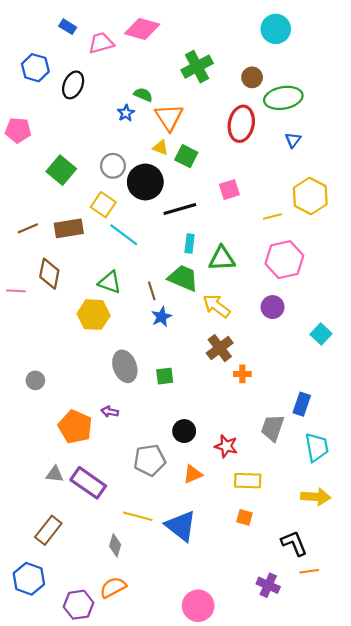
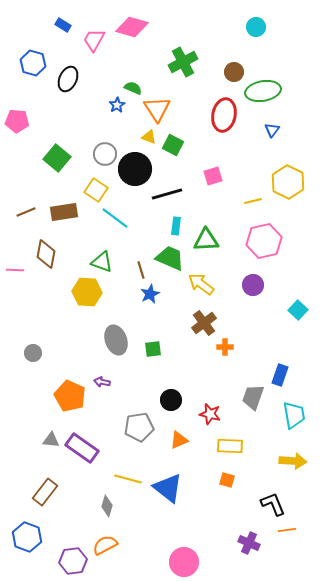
cyan circle: (276, 29) -> (256, 27), size x0.7
pink trapezoid: (101, 43) -> (94, 40), turned -45

